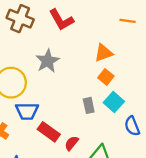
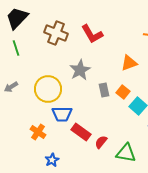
orange square: (106, 77) -> (123, 92), moved
gray rectangle: (89, 105) -> (104, 90), moved

